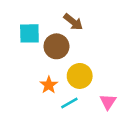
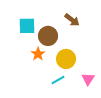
brown arrow: (73, 22) -> (72, 20), moved
orange star: (49, 85) -> (38, 54), moved

